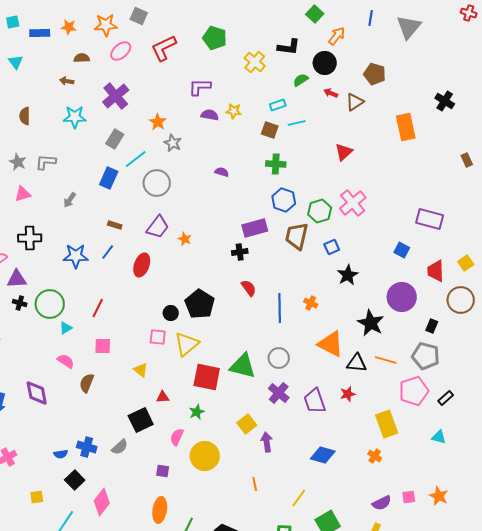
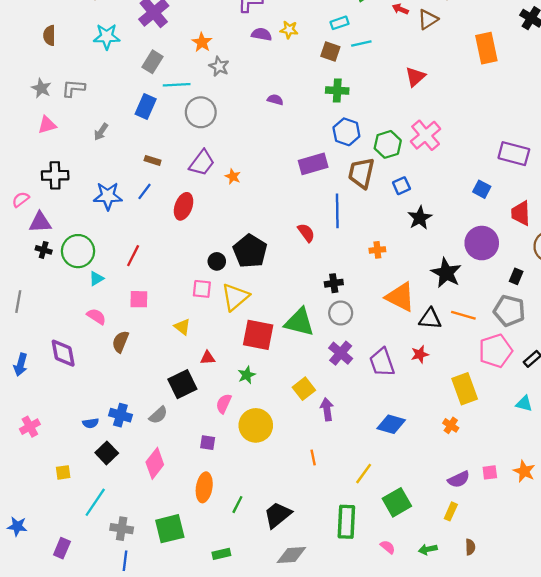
cyan line: (136, 159) -> (177, 85), turned 35
black cross: (240, 252) -> (334, 283), moved
orange cross: (311, 303) -> (377, 250), turned -32
blue line: (280, 308) -> (337, 211), moved
pink diamond: (102, 502) -> (155, 463), moved

